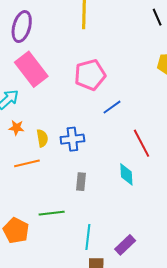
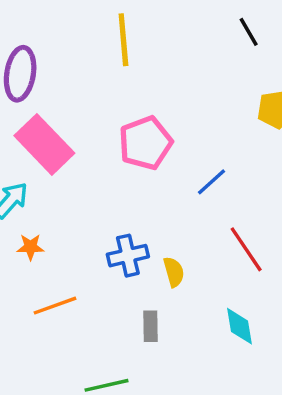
blue line: (112, 107) -> (211, 182), moved
yellow semicircle: (42, 138) -> (174, 272), moved
cyan diamond: (126, 174) -> (240, 326), moved

